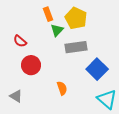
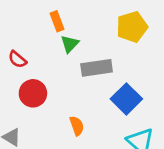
yellow pentagon: (76, 18) -> (132, 27), moved, turned 30

